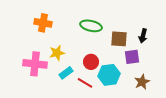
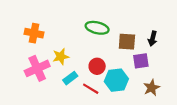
orange cross: (43, 23) -> (34, 33), moved
pink cross: (35, 64) -> (37, 68), turned -30

